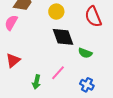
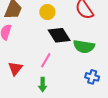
green semicircle: (85, 53) -> (84, 46), size x1.5
pink line: (58, 73) -> (46, 60), moved

